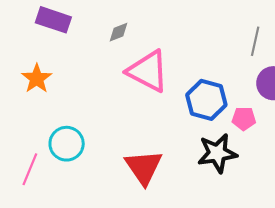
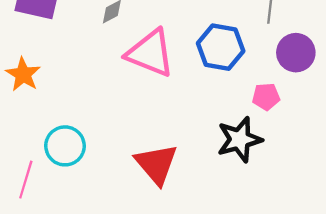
blue hexagon: (206, 100) -> (221, 47), moved

